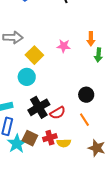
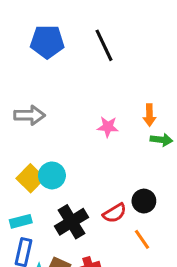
yellow square: (34, 55) -> (30, 178), moved
green arrow: (98, 55) -> (161, 140), turned -88
red semicircle: (58, 113) -> (115, 213), moved

